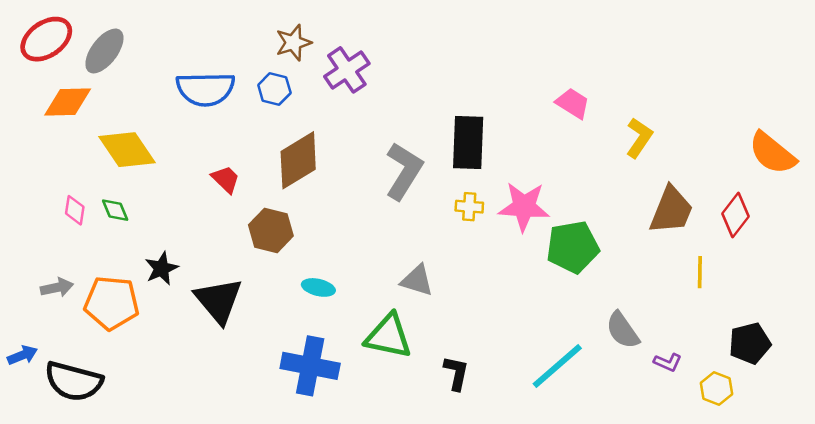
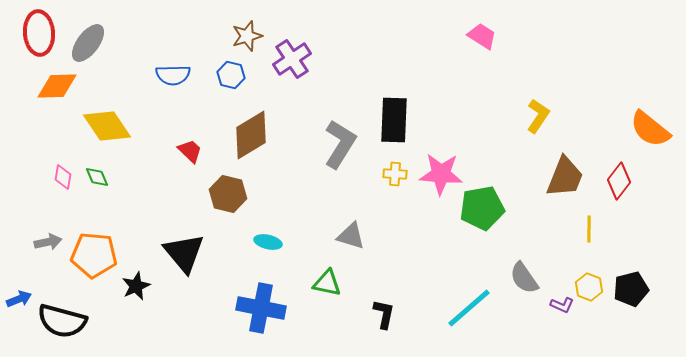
red ellipse: (46, 39) -> (39, 33), turned -60
blue semicircle: (205, 89) -> (173, 75), size x0.7
pink trapezoid: (573, 103) -> (482, 36), moved
black star: (162, 268) -> (136, 286), moved
green triangle: (388, 336) -> (327, 283), size x0.7
yellow hexagon: (716, 388) -> (589, 287), moved

